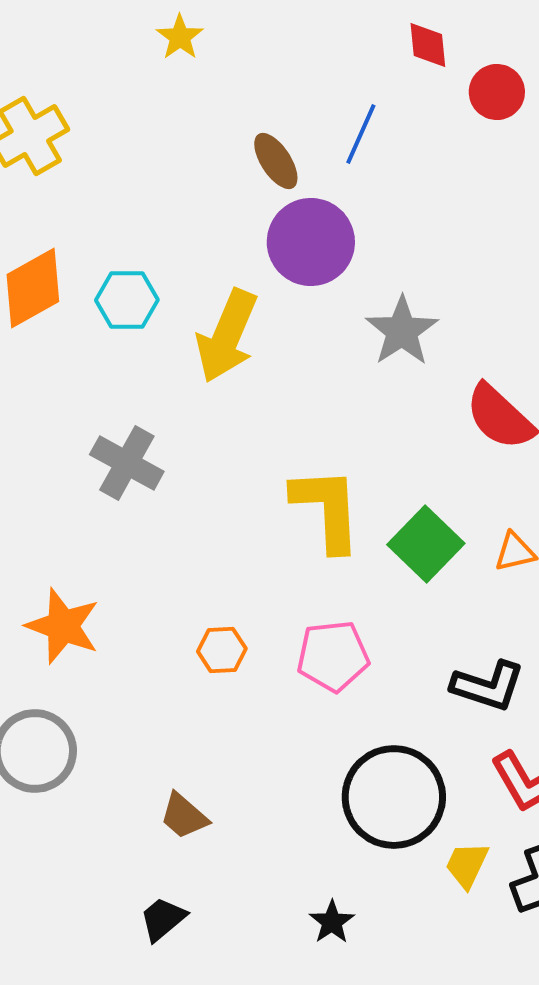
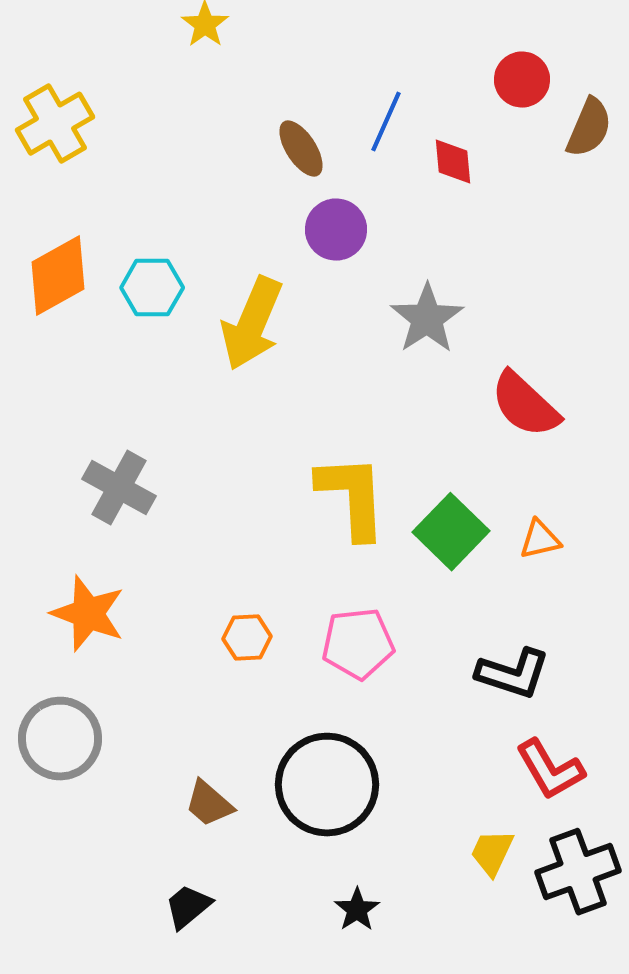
red diamond: (428, 45) -> (453, 162), moved
purple circle: (311, 242) -> (336, 230), size x0.7
gray cross: (127, 463) -> (119, 488), moved
black circle: (394, 797) -> (327, 785), moved

